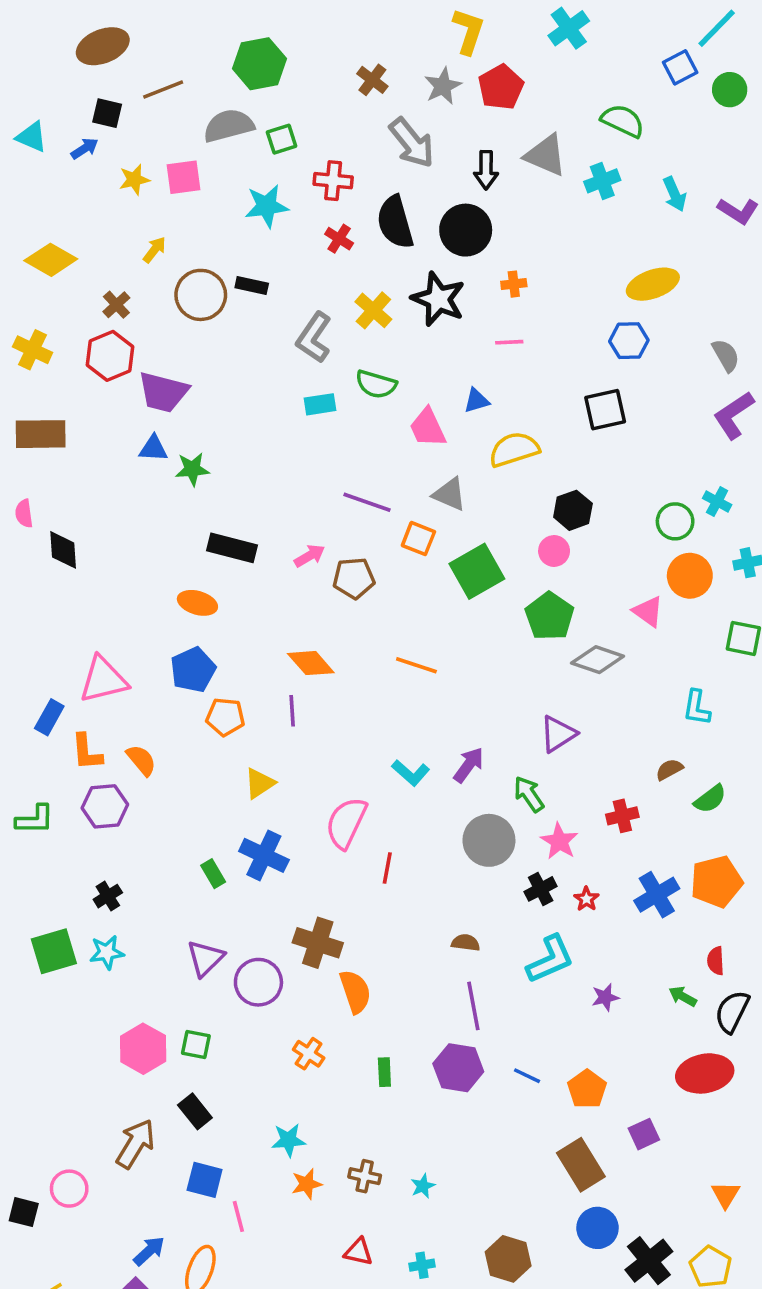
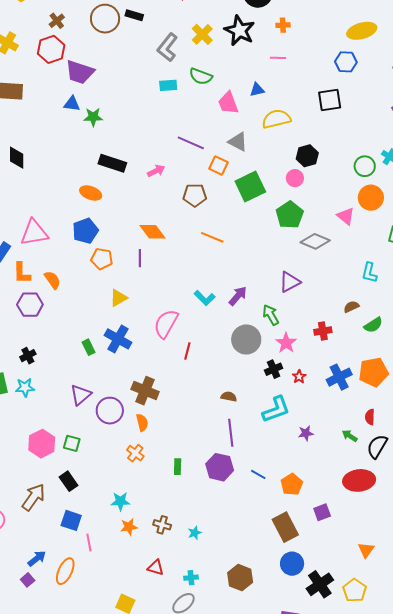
brown pentagon: (354, 578) -> (195, 195), moved
orange semicircle: (355, 992) -> (142, 422), moved, size x0.7

